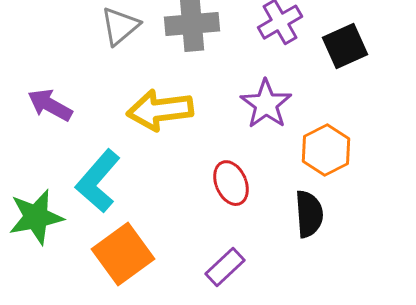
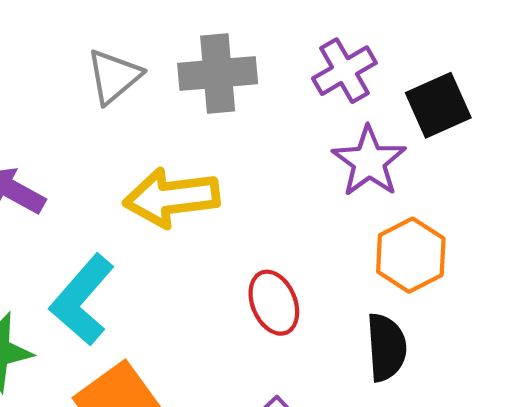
purple star: (266, 104) -> (369, 161), moved

